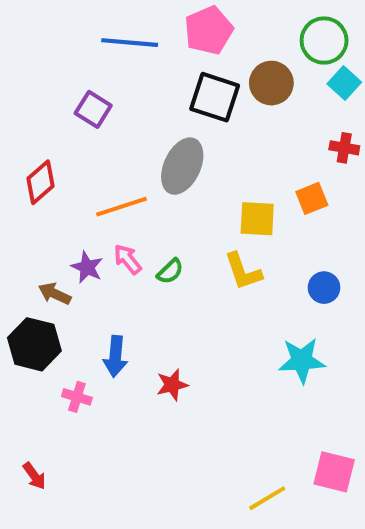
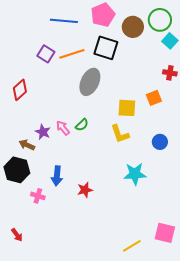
brown circle: (271, 83) -> (133, 27), moved
orange line: (122, 207) -> (72, 54), moved
green semicircle: (170, 271) -> (82, 125), moved
cyan star: (302, 360) -> (135, 174), moved

